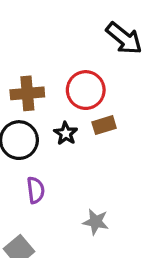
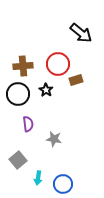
brown rectangle: (104, 125) -> (76, 80), moved
gray star: (96, 222) -> (54, 139), moved

